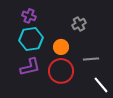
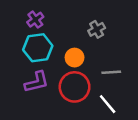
purple cross: (29, 16) -> (35, 20), turned 32
white line: (101, 85) -> (108, 104), moved

